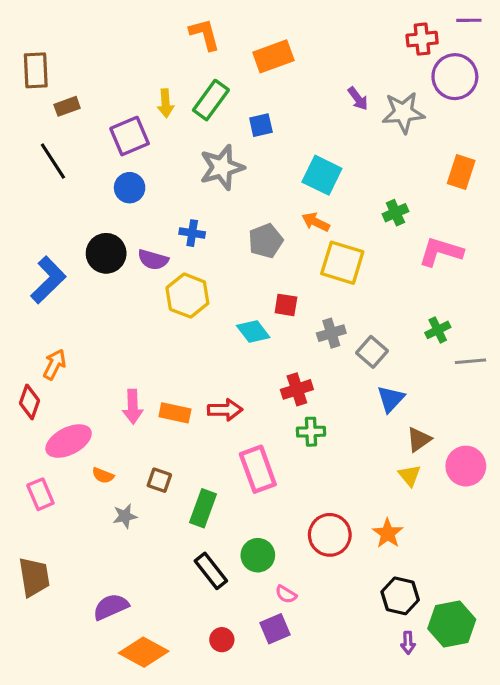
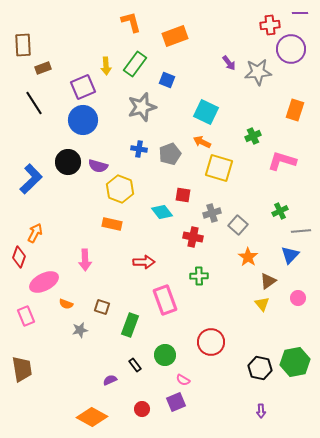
blue square: (261, 125) -> (167, 80), turned 35
blue circle: (130, 188) -> (83, 120), size x1.5
blue cross: (192, 233) -> (139, 149), moved
red cross: (297, 389) -> (193, 237), moved, turned 30
blue triangle: (391, 399) -> (290, 255), moved
orange rectangle: (175, 413) -> (112, 224), moved
pink circle: (466, 466) -> (298, 298), size x0.6
orange star: (388, 533) -> (248, 257), moved
black rectangle: (211, 571) -> (135, 365), size x0.6
black hexagon: (400, 596) -> (260, 368), moved
purple semicircle: (111, 607) -> (110, 380), moved, size x0.6
green hexagon: (452, 624) -> (295, 362), moved

